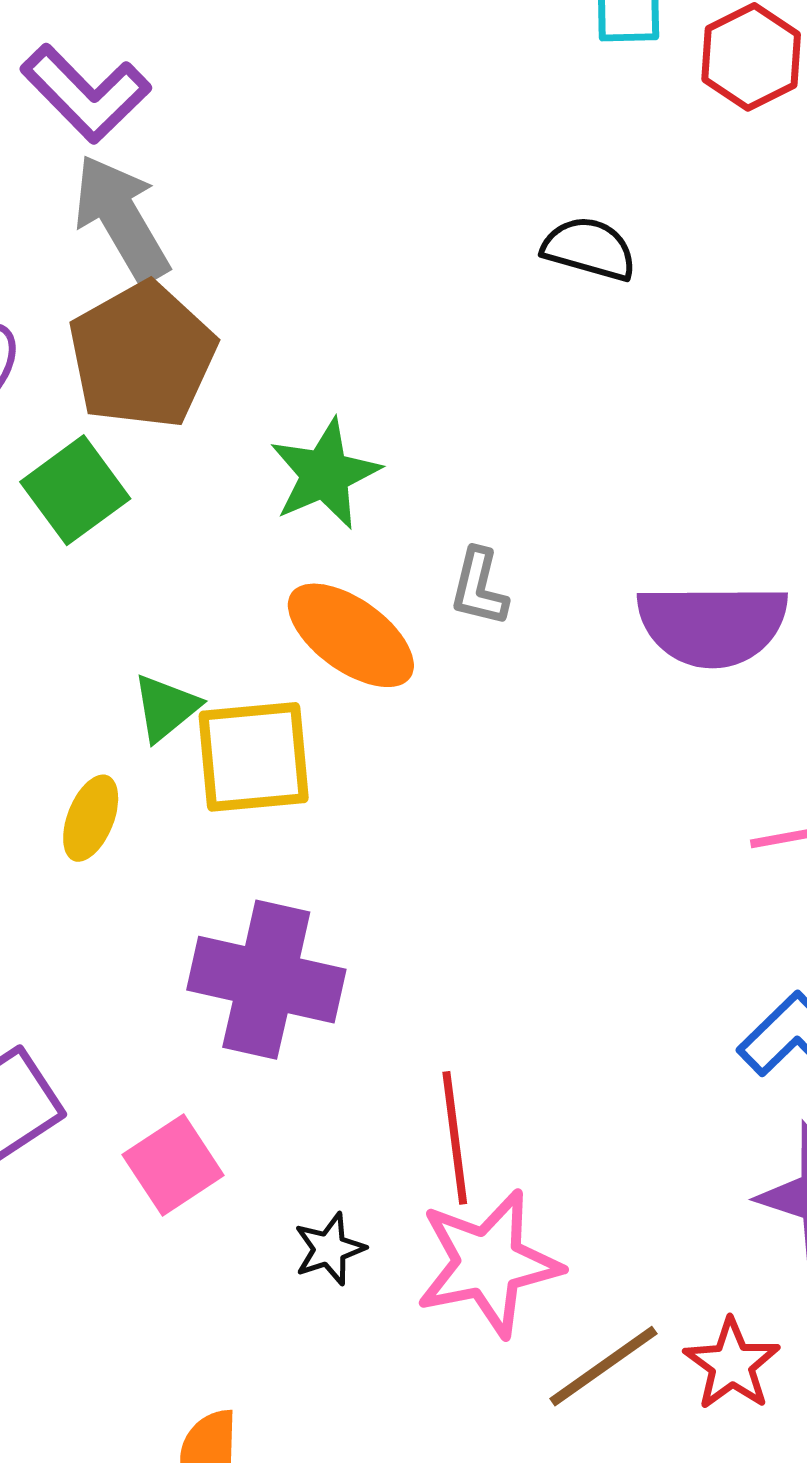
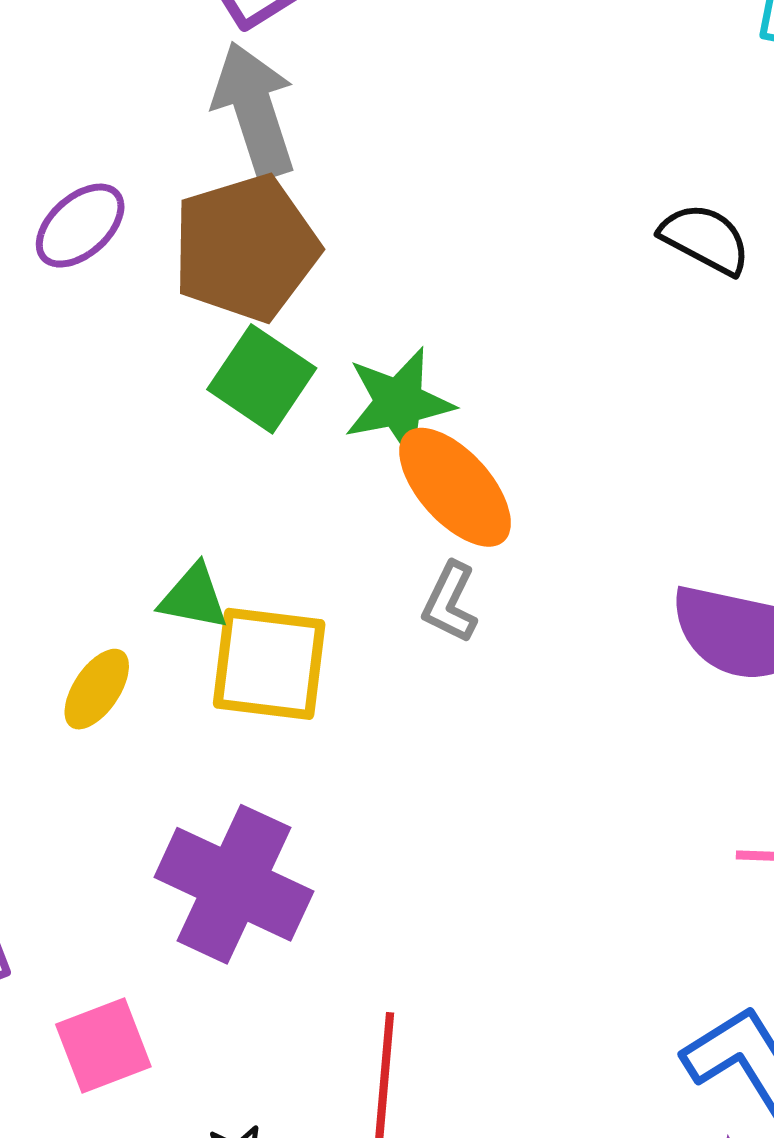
green square: (75, 490) -> (262, 379), moved, turned -32
gray L-shape: (479, 587) -> (450, 602), moved
orange ellipse: (351, 635) -> (455, 487), moved
green triangle: (166, 708) -> (194, 597), turned 38

